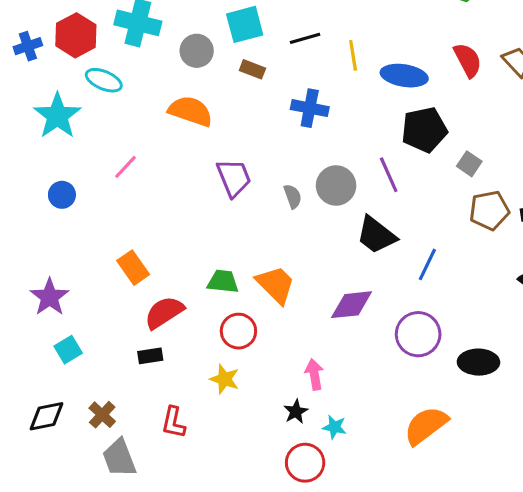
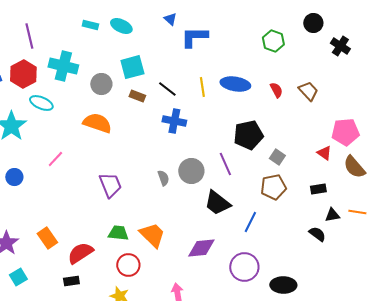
black line: (305, 38) -> (167, 89), moved, turned 54
red semicircle: (468, 60) -> (276, 90), size x0.7
blue ellipse: (404, 76) -> (235, 84), moved
purple trapezoid: (234, 178) -> (110, 185), moved
brown pentagon: (489, 210) -> (273, 187), moved
orange rectangle: (133, 268) -> (47, 238), moved

